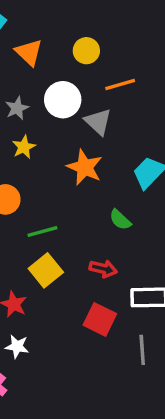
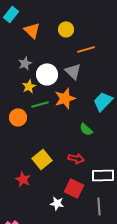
white circle: (63, 100) -> (47, 74), moved
orange star: (85, 167) -> (65, 98), turned 30
green line: (42, 232) -> (40, 104), moved
white star: (17, 346) -> (57, 203), moved

